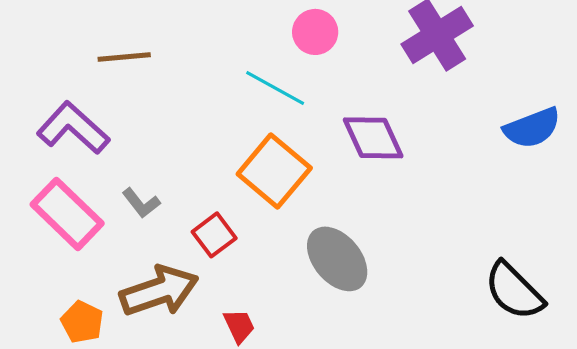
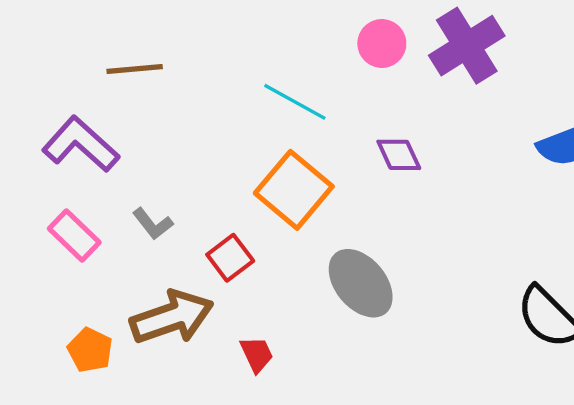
pink circle: (315, 32) -> (382, 43), moved
purple diamond: (373, 138) -> (399, 155), size x0.7
pink rectangle: (67, 214) -> (74, 235), size x0.7

